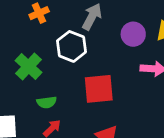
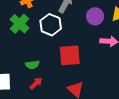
green cross: (29, 67) -> (19, 24), moved

